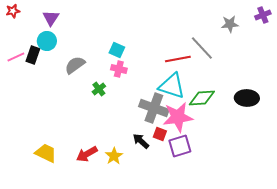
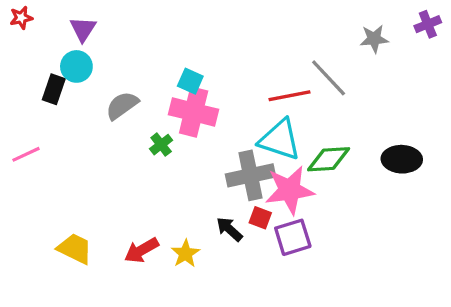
pink line: (16, 57) -> (26, 154), moved
pink cross: (119, 69) -> (194, 112), size x1.8
gray cross: (154, 108) -> (251, 175), turned -32

